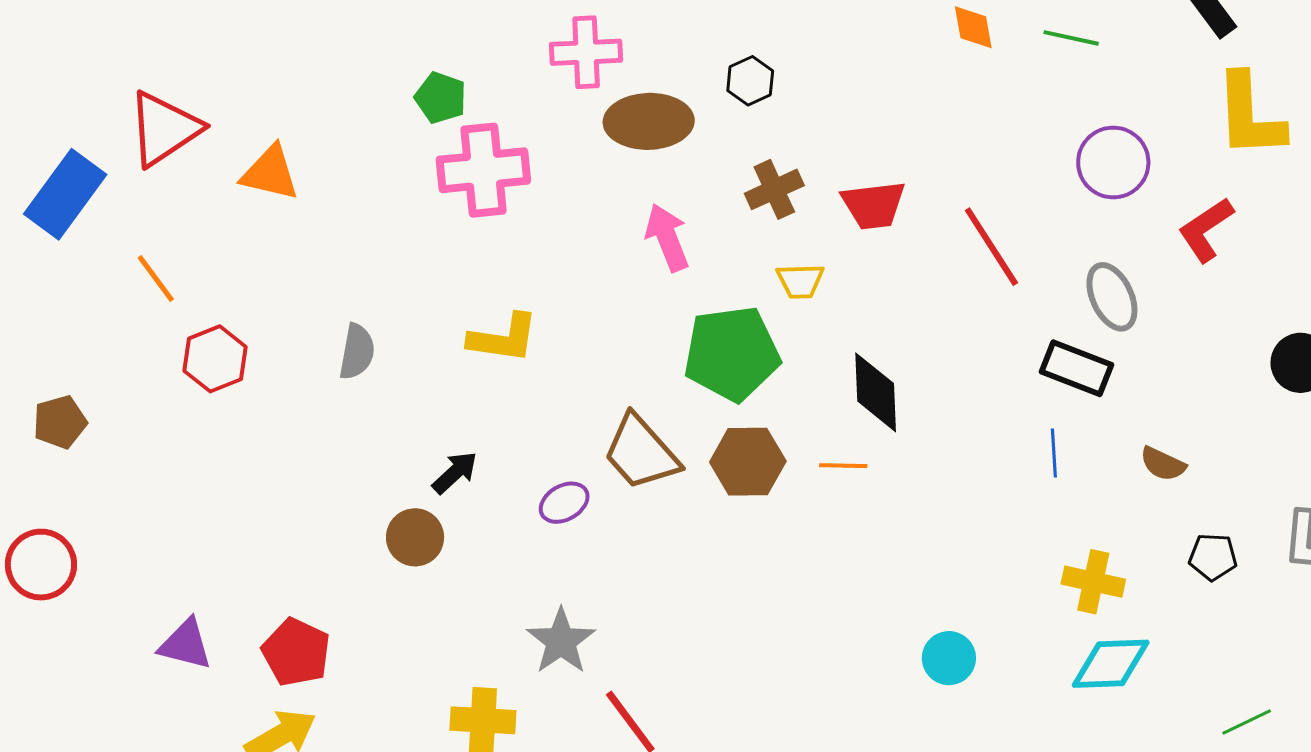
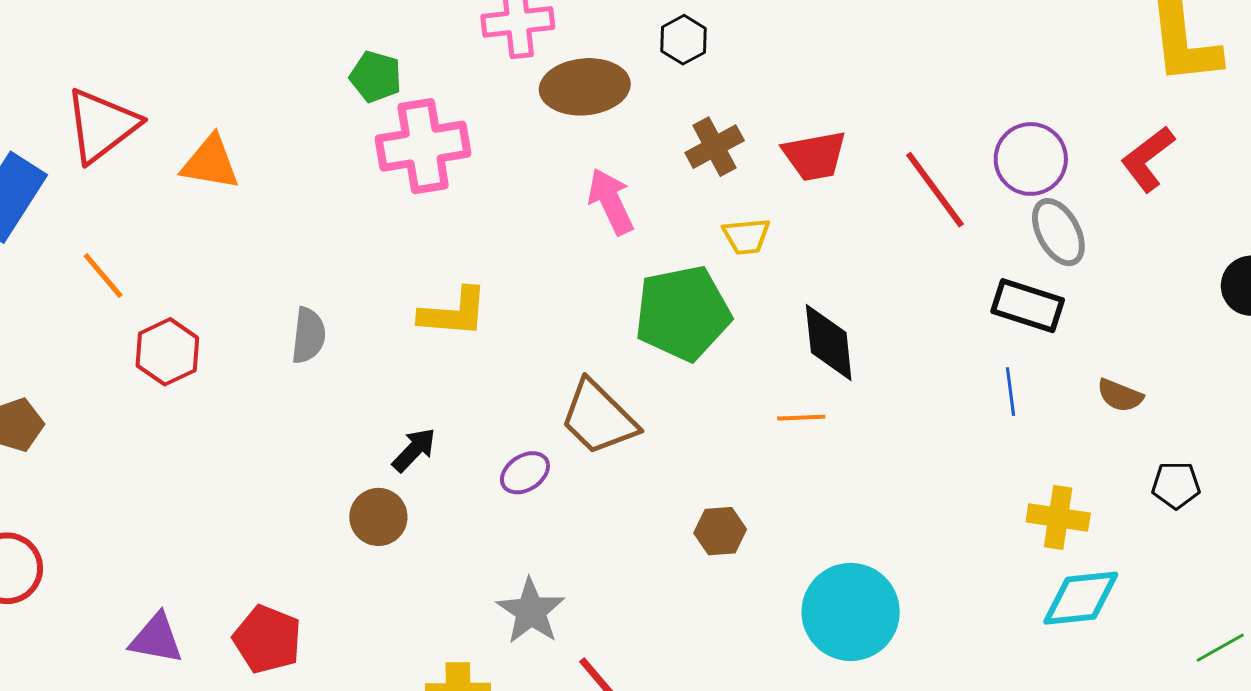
purple circle: (1113, 162) -> (1031, 159), moved
brown hexagon: (748, 462) -> (720, 531), moved, size x0.7
cyan circle: (949, 658) -> (851, 612), moved, size x1.8

